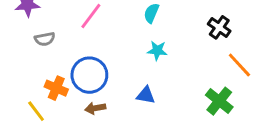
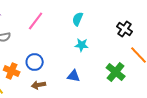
blue circle: (89, 75) -> (35, 62), size x0.7
green cross: (219, 101) -> (116, 72), moved

